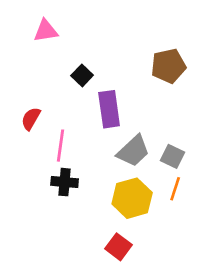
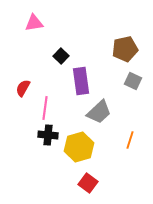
gray square: (172, 156) -> (133, 81), moved
yellow hexagon: (132, 198) -> (79, 147), moved

